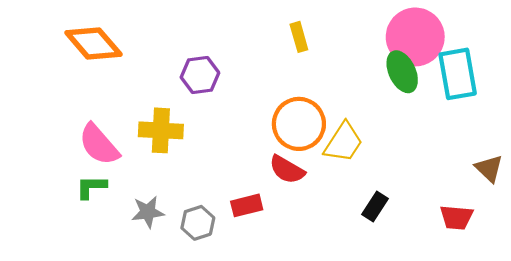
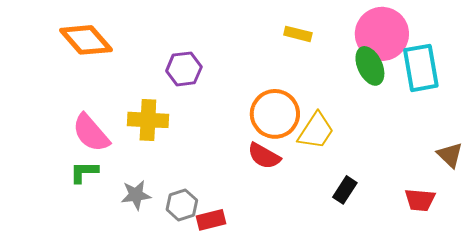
yellow rectangle: (299, 37) -> (298, 34), moved, turned -60
red rectangle: (247, 205) -> (211, 220), moved

